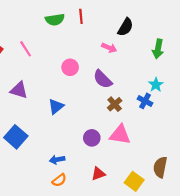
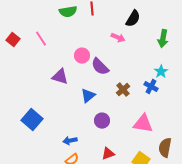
purple semicircle: (103, 79) -> (100, 67), moved
purple triangle: (19, 90) -> (60, 77), moved
blue triangle: (56, 106) -> (88, 96), moved
pink triangle: (120, 135) -> (143, 124), moved

